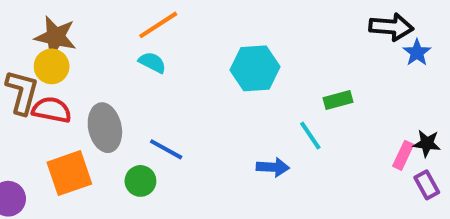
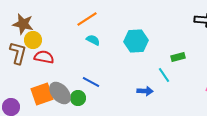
brown star: (56, 37) -> (23, 24), moved
cyan semicircle: (152, 62) -> (93, 40), moved
red semicircle: (52, 110) -> (44, 57), moved
gray ellipse: (105, 128) -> (60, 93), moved, turned -30

